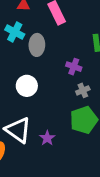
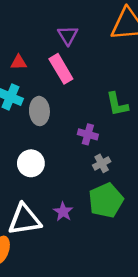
white triangle: (18, 130) -> (25, 220), turned -40
purple star: (47, 138) -> (63, 212), moved

